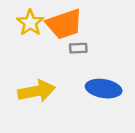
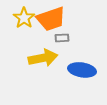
yellow arrow: (37, 91) -> (43, 58), moved

